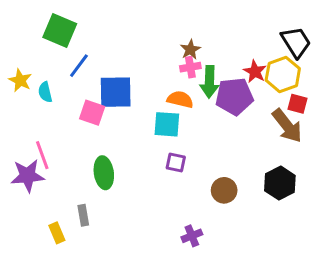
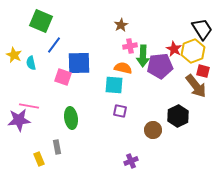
brown star: (190, 50) -> (121, 25), moved
pink line: (42, 155) -> (29, 106), turned -60
black hexagon: (280, 183) -> (178, 116), moved

